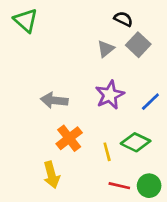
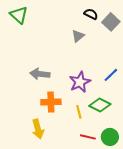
gray square: (138, 45) -> (111, 22), moved
purple star: (110, 95) -> (80, 82), moved
orange cross: (69, 138) -> (51, 102), turned 36

